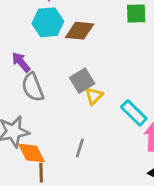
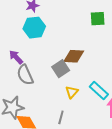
brown diamond: (80, 31) -> (74, 56), moved
yellow triangle: (94, 96) -> (72, 92), moved

